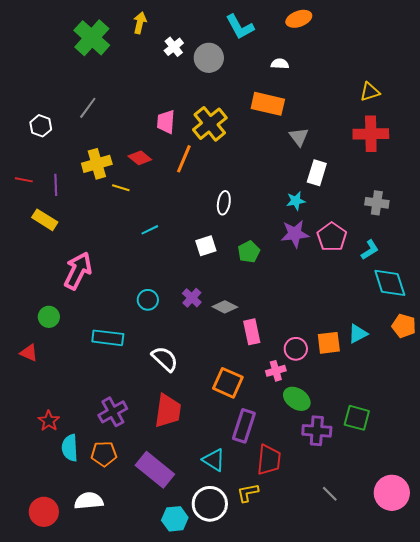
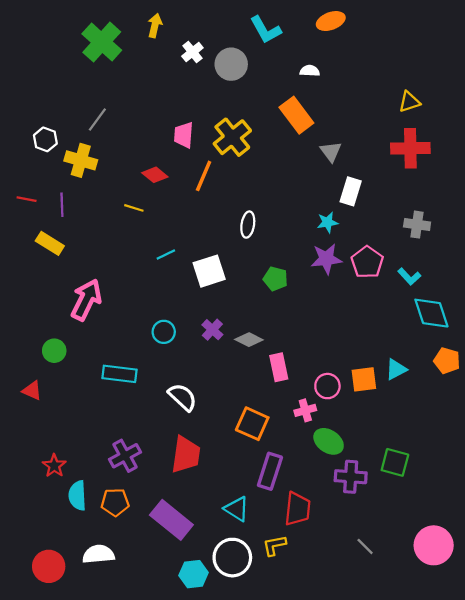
orange rectangle: (268, 104) -> (296, 115), turned 40
yellow cross: (97, 164) -> (81, 160), moved, turned 32
white square: (206, 246) -> (209, 271), moved, size x1.4
cyan L-shape: (370, 250) -> (409, 277), turned 80
green pentagon: (249, 252) -> (275, 279), turned -30

